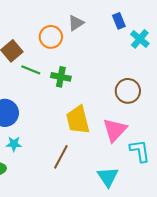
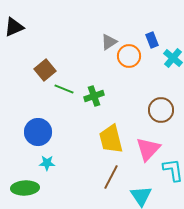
orange circle: (51, 37) -> (129, 56), moved
green cross: (61, 77) -> (94, 96), turned -30
brown line: (61, 157) -> (111, 177), moved

